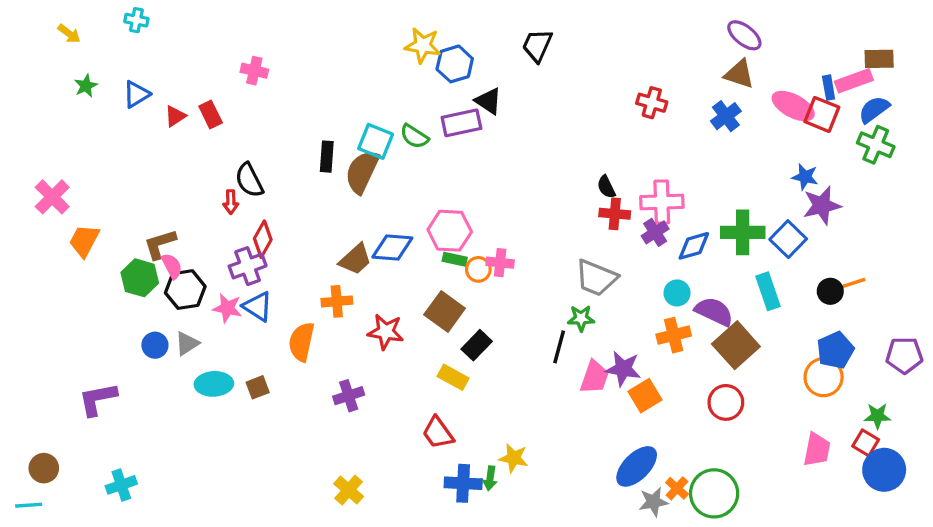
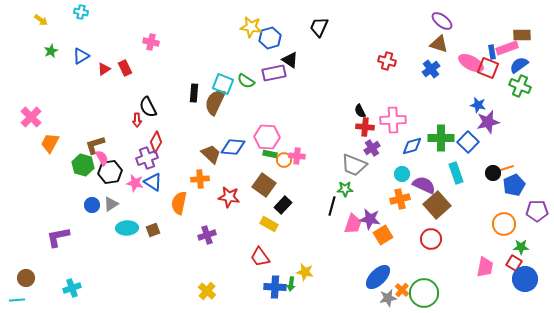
purple cross: (655, 232) -> (372, 148), moved
brown trapezoid: (355, 259) -> (211, 154), turned -95
blue pentagon: (835, 350) -> (514, 185), moved
orange circle: (824, 377) -> (504, 224), moved

